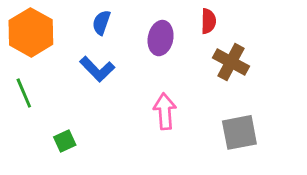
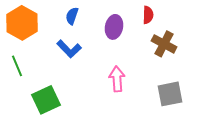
green square: (65, 141) -> (46, 100), size x1.8

